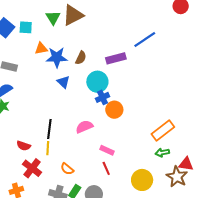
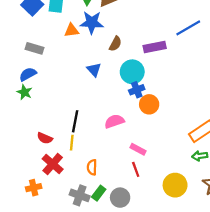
blue star: (57, 57) -> (92, 22), moved
orange semicircle: (67, 169) -> (92, 167), turned 48

